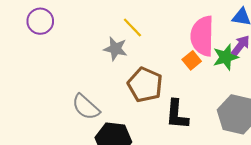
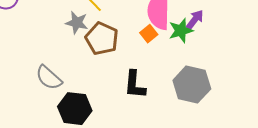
brown pentagon: (145, 85) -> (102, 39), moved

